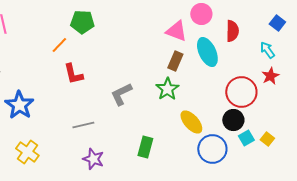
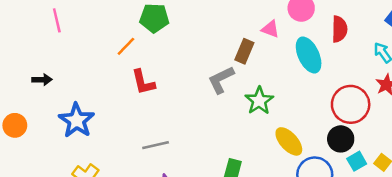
pink triangle: (176, 31) -> (270, 29), size x0.7
brown rectangle: (175, 61) -> (244, 51), moved
gray L-shape: (121, 94) -> (221, 80), moved

